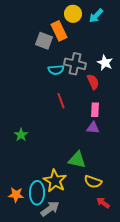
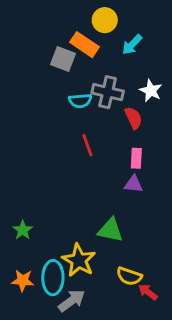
cyan arrow: (96, 16) -> (132, 45), moved
orange rectangle: (59, 31) -> (85, 45), turned -30
green star: (21, 135) -> (23, 230), moved
yellow semicircle: (93, 182) -> (129, 276), moved

